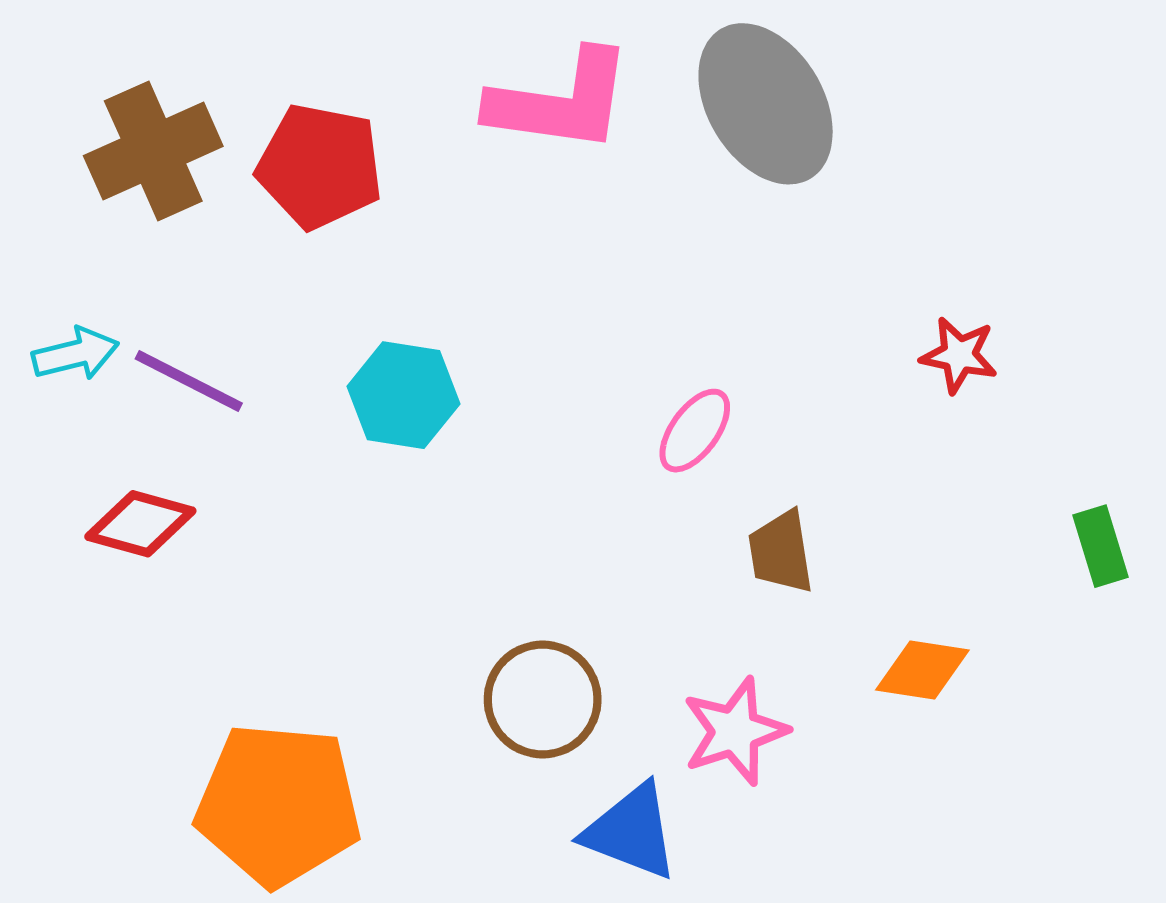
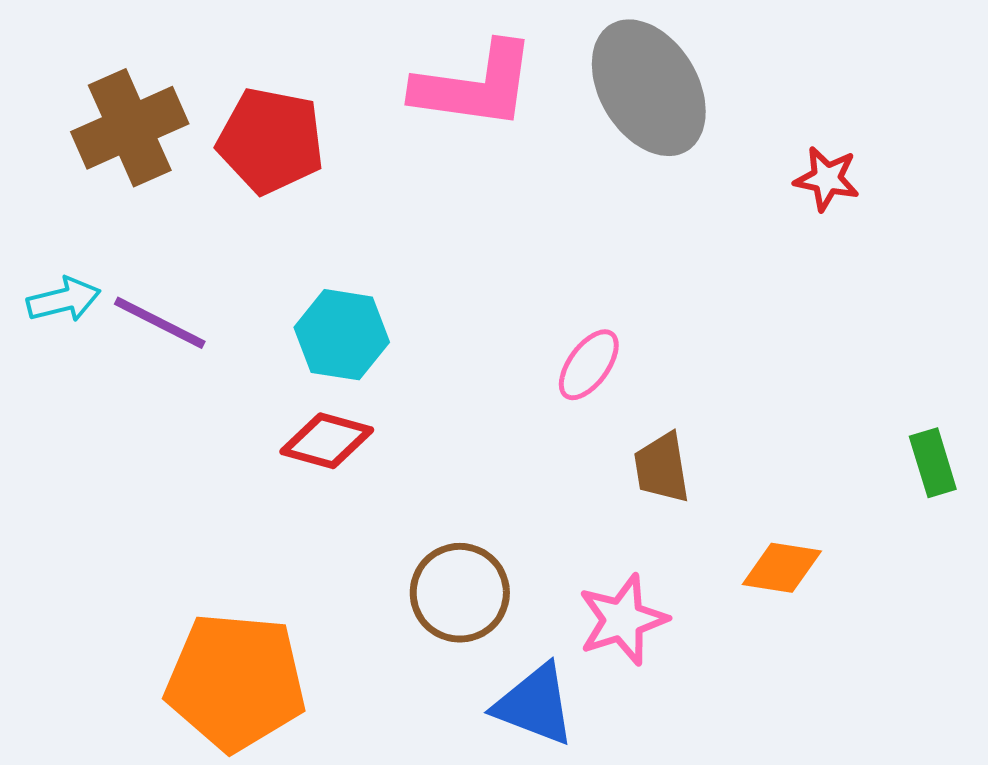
red star: (959, 355) -> (827, 179), moved
red diamond: (140, 524) -> (327, 441), moved

